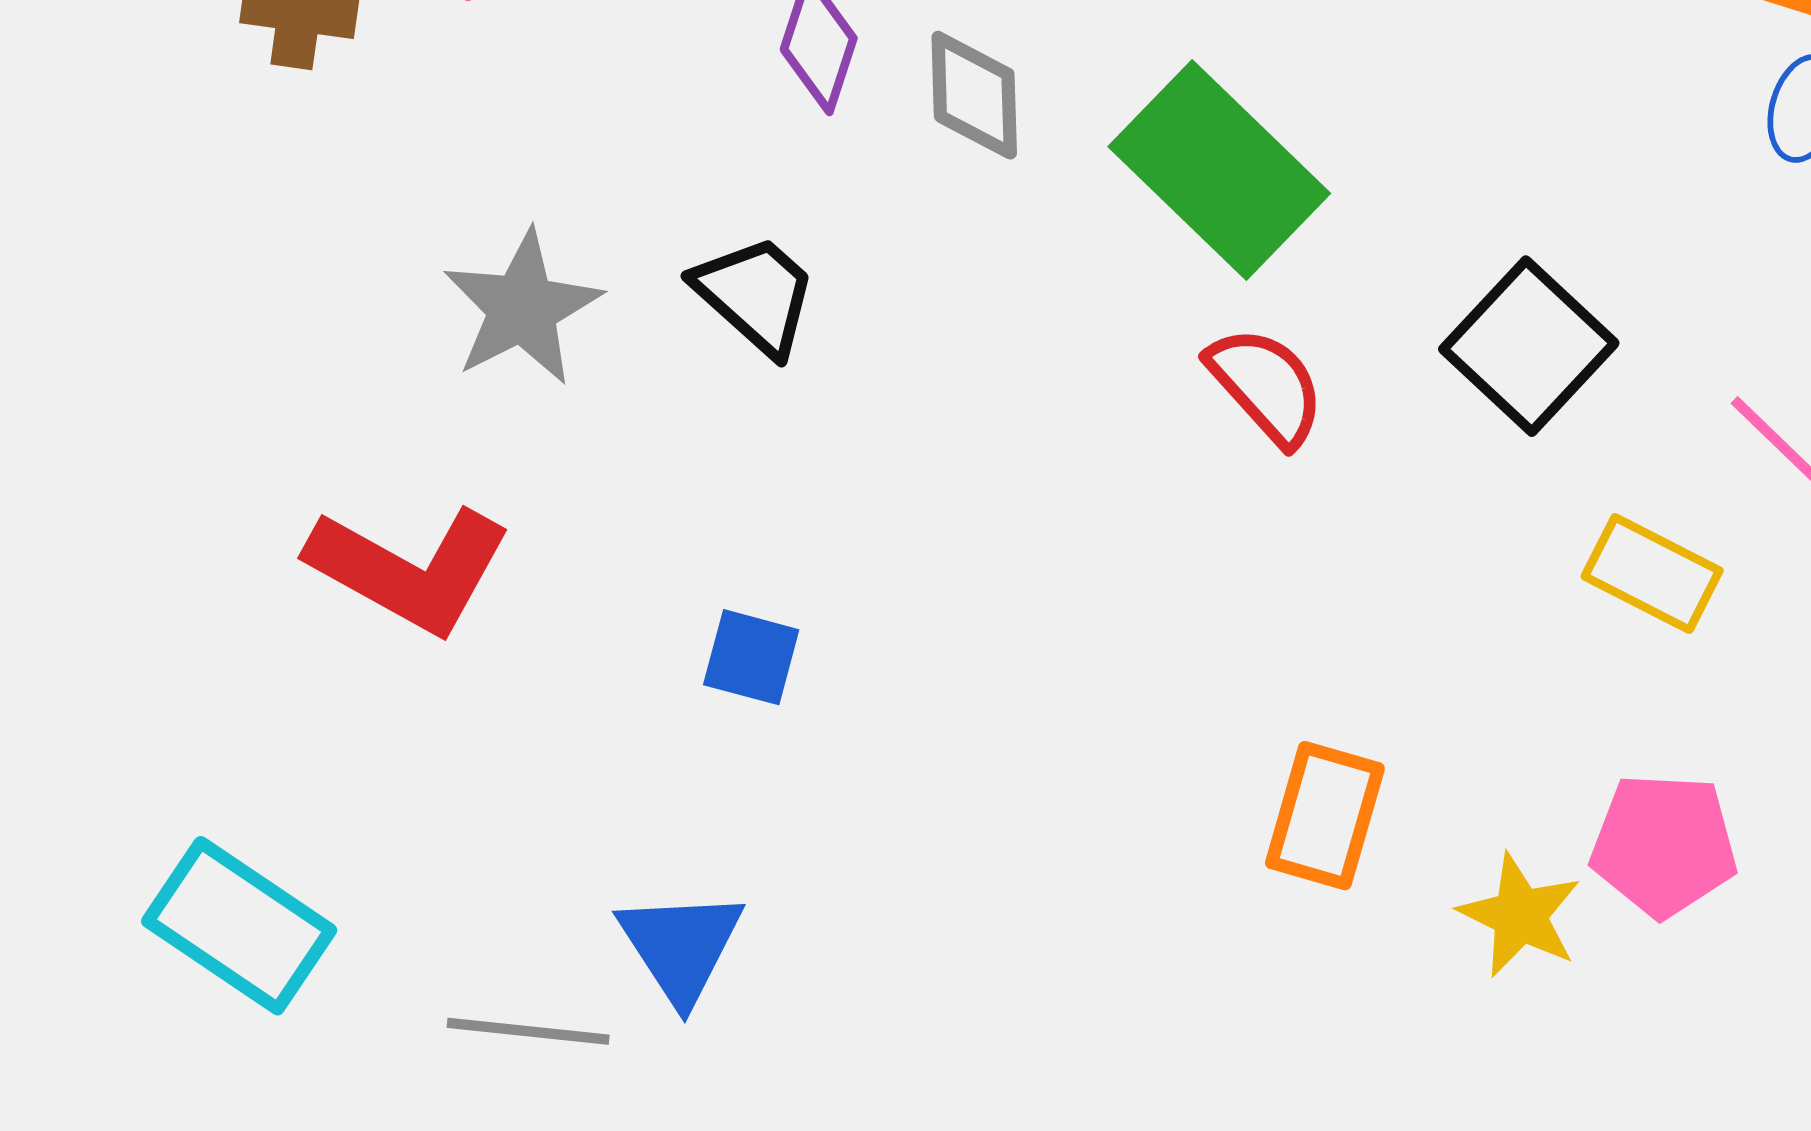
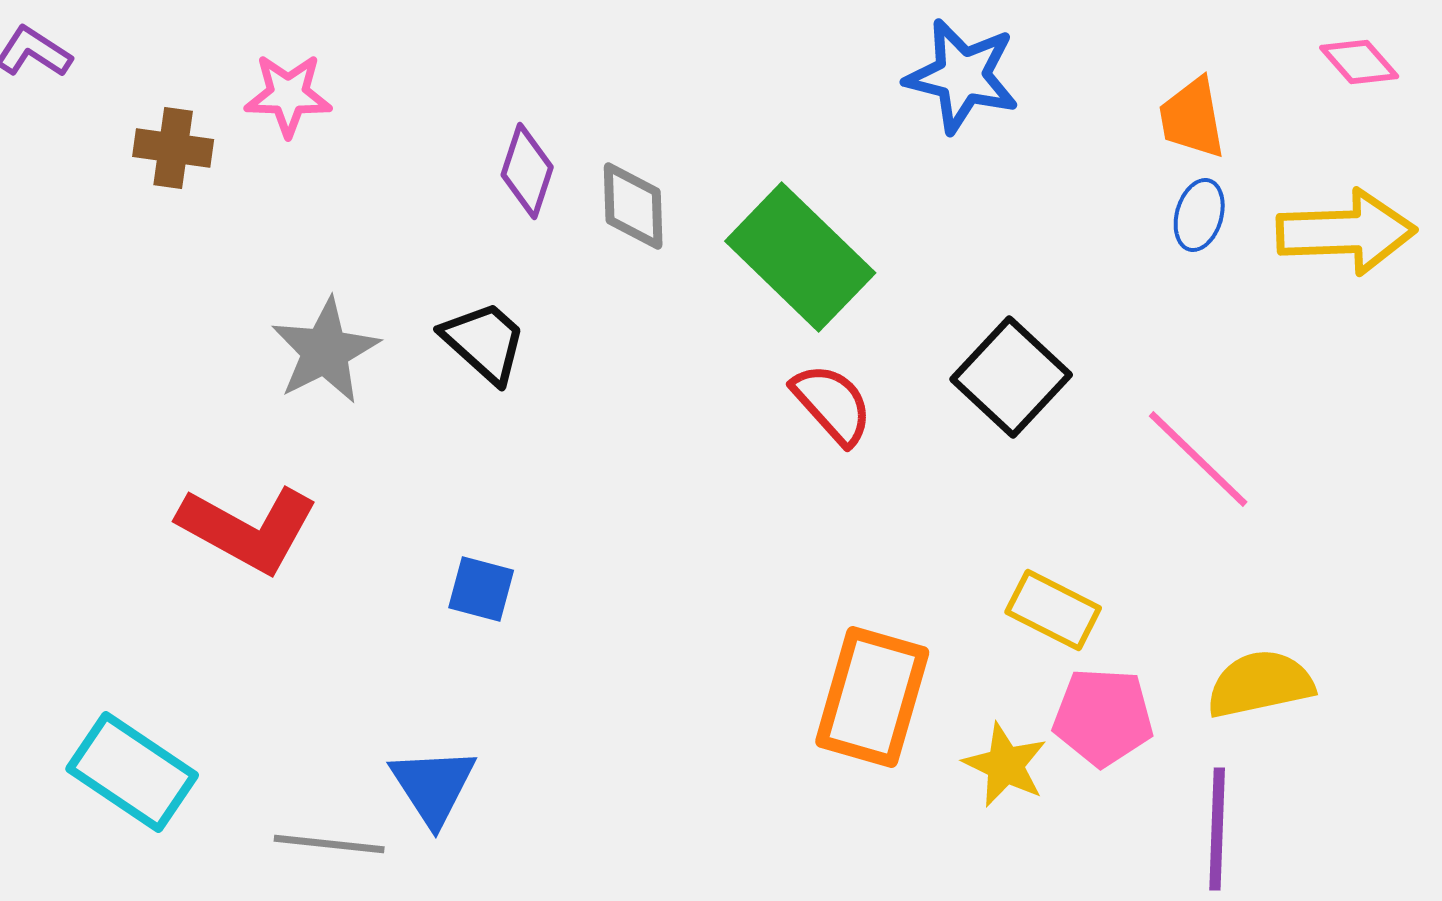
yellow rectangle: (1652, 574) -> (1053, 610), moved
orange rectangle: (1325, 816) -> (872, 697), size x1.4

